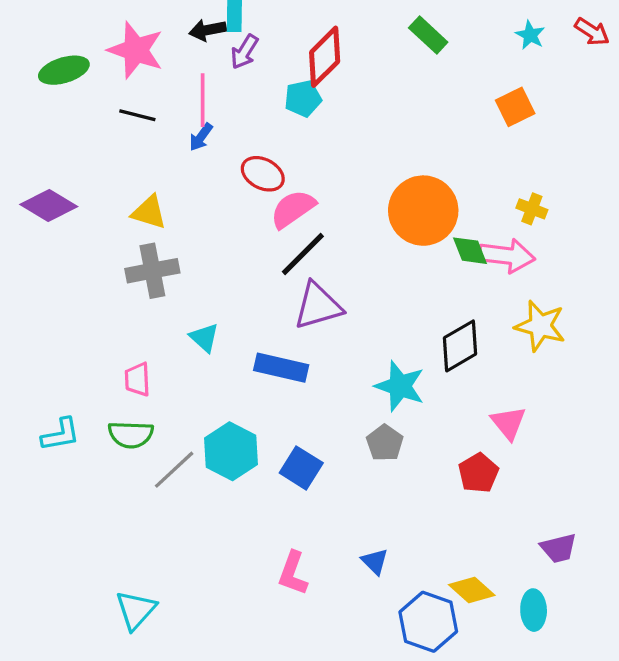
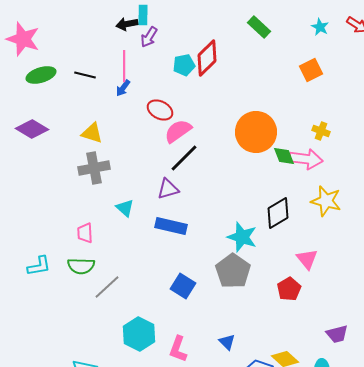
pink star: (136, 50) -> (23, 39), moved
red diamond: (325, 57) -> (207, 58), moved
green ellipse: (64, 70) -> (41, 75), moved
purple triangle: (318, 306) -> (168, 189), moved, size x0.7
gray pentagon: (385, 443) -> (233, 271), size x1.6
cyan hexagon: (231, 451) -> (139, 334), moved

